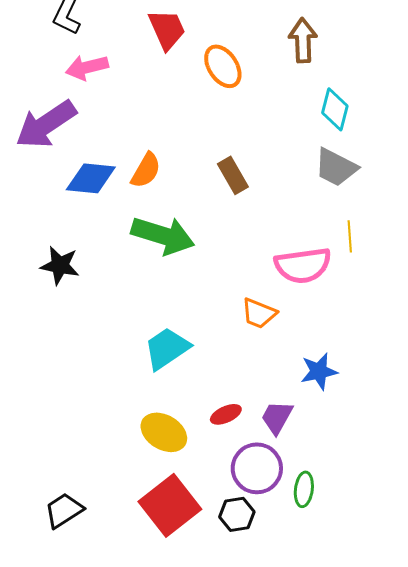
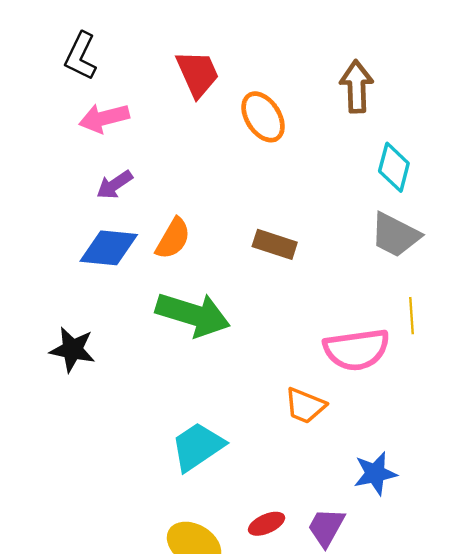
purple arrow: (46, 124) -> (115, 185), moved, size x0.5
brown rectangle: (233, 175) -> (275, 244), turned -42

